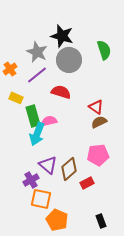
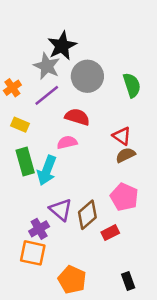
black star: (62, 36) -> (62, 46), moved, turned 30
green semicircle: (104, 50) -> (132, 85), moved
green rectangle: (33, 116) -> (25, 161), moved
pink semicircle: (49, 121) -> (67, 142), moved
pink pentagon: (98, 155) -> (124, 197), turned 30
orange square: (41, 199) -> (33, 253), moved

